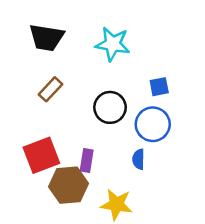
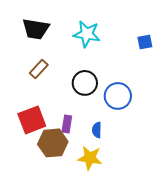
blue square: (159, 87) -> (145, 42), moved
blue semicircle: (138, 159) -> (97, 130), moved

